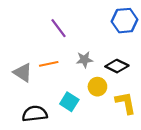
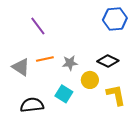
purple line: (58, 28) -> (38, 26), moved
gray star: (84, 60) -> (70, 63), moved

